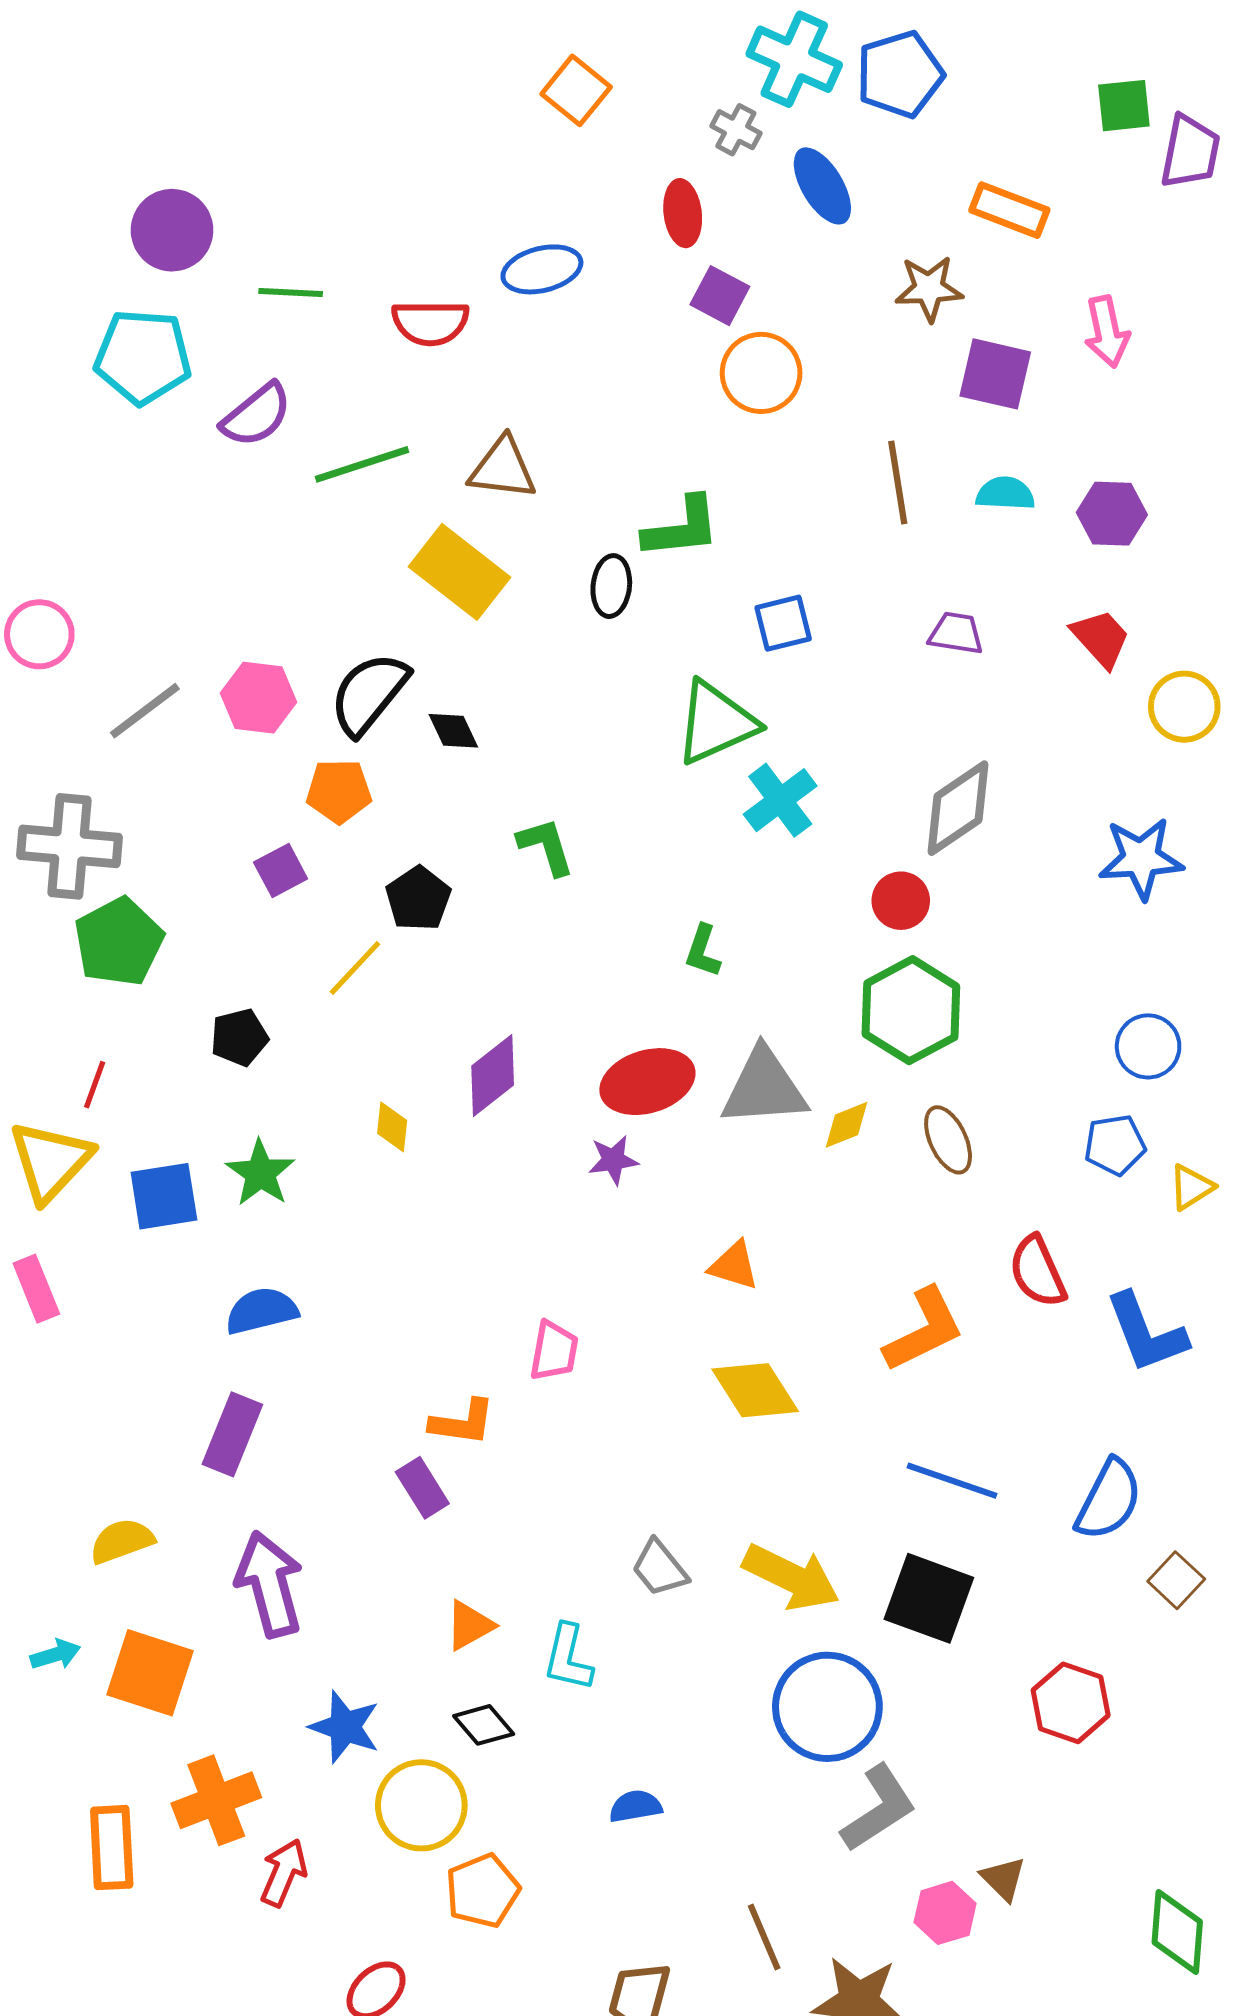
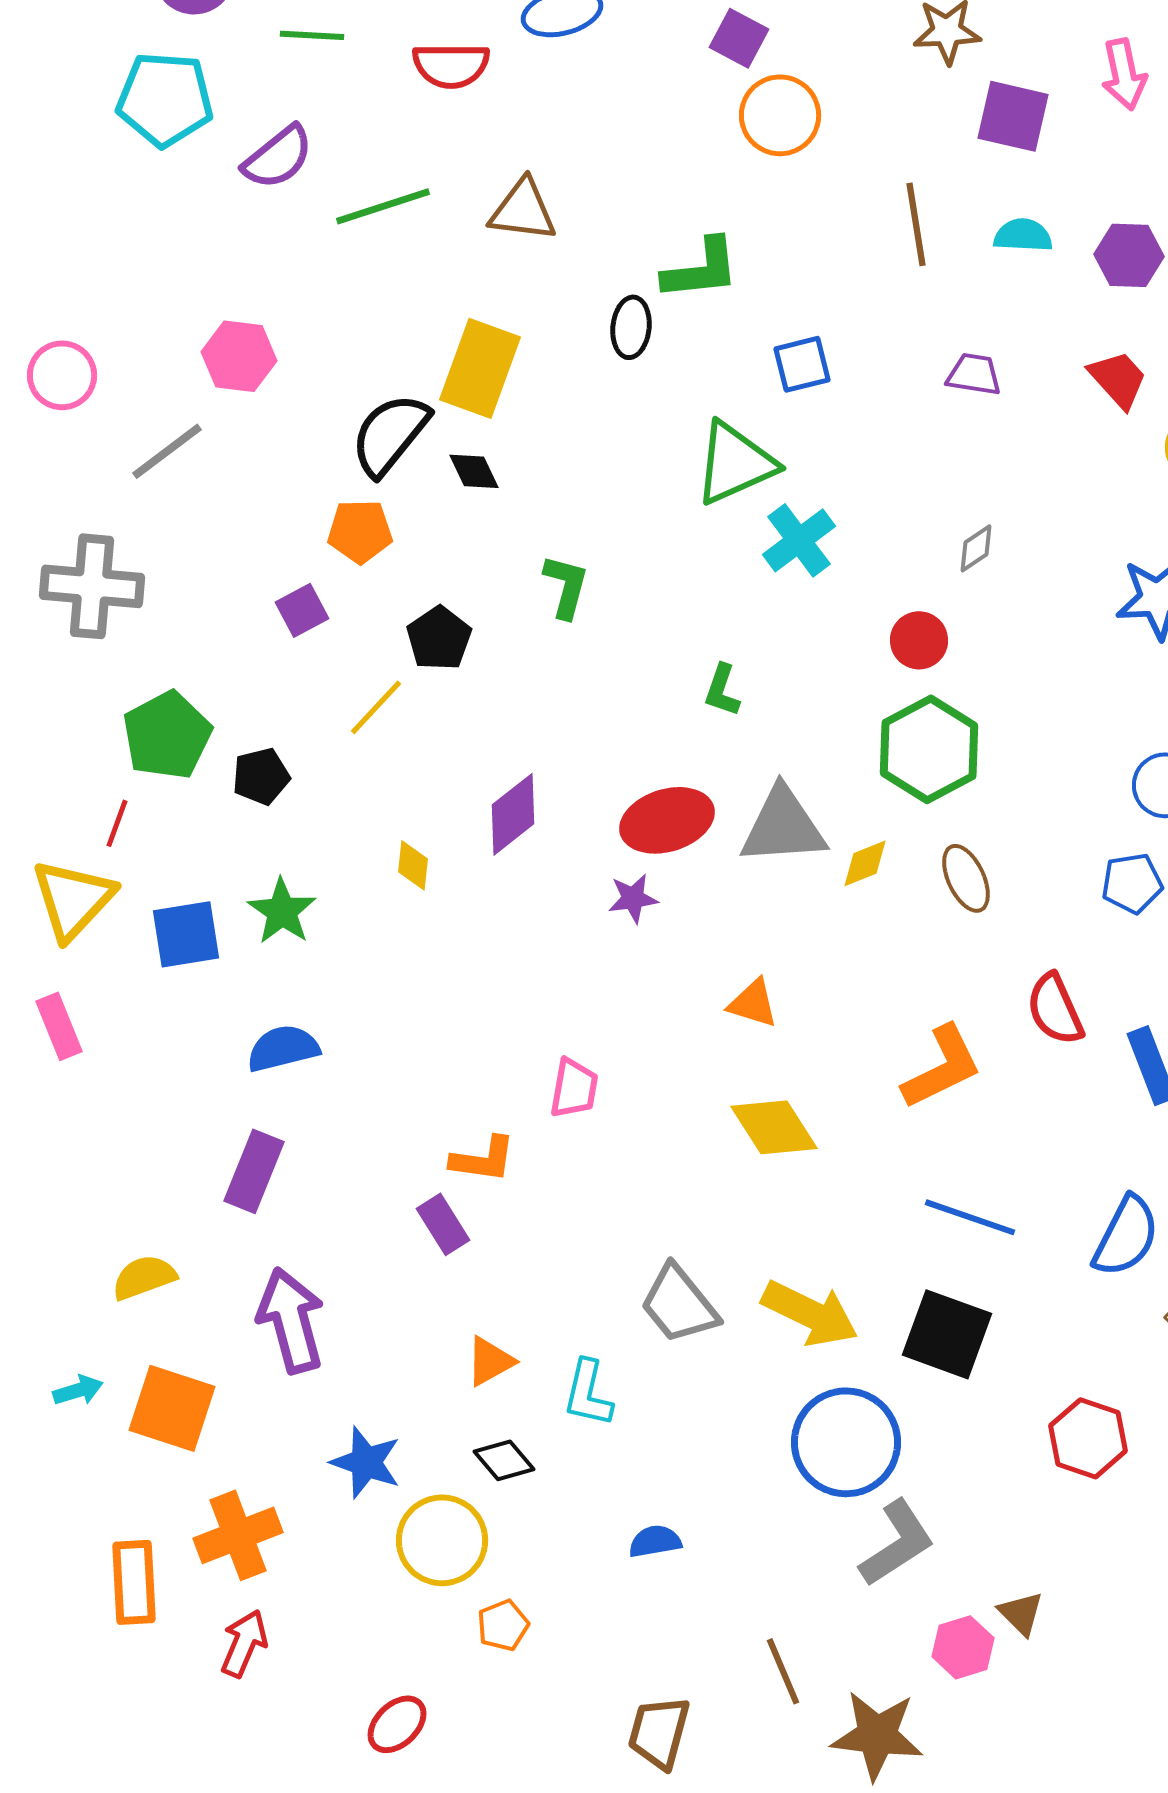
yellow rectangle: (460, 572) -> (480, 368), moved, turned 72
pink hexagon: (258, 698) -> (239, 356), moved
gray diamond: (958, 808) -> (976, 548), size x0.5
green L-shape: (546, 846) -> (566, 586), turned 32
green pentagon: (119, 942) -> (167, 735), moved
gray trapezoid: (660, 1568) -> (679, 1304), size x1.4
red arrow: (284, 1873) -> (244, 1643), moved
orange pentagon: (483, 1891) -> (503, 1625), size x0.7

